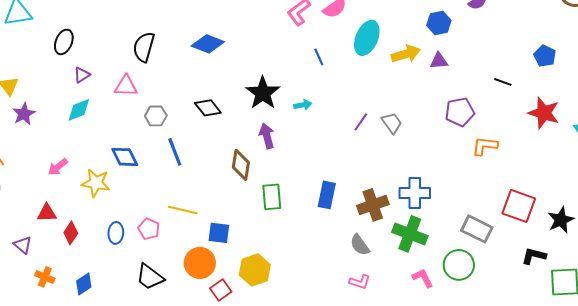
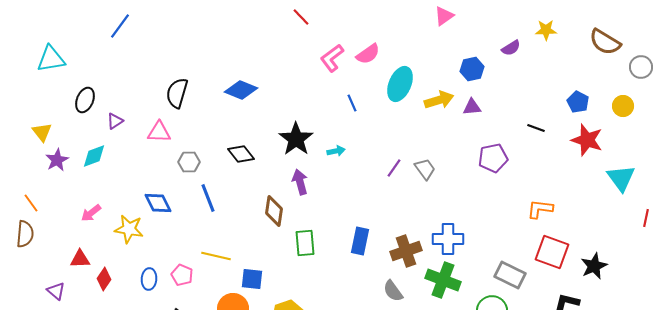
black ellipse: (64, 42) -> (85, 100), moved
cyan diamond: (79, 110) -> (94, 156), moved
red star: (544, 113) -> (587, 140), moved
orange L-shape: (485, 146) -> (540, 209), moved

